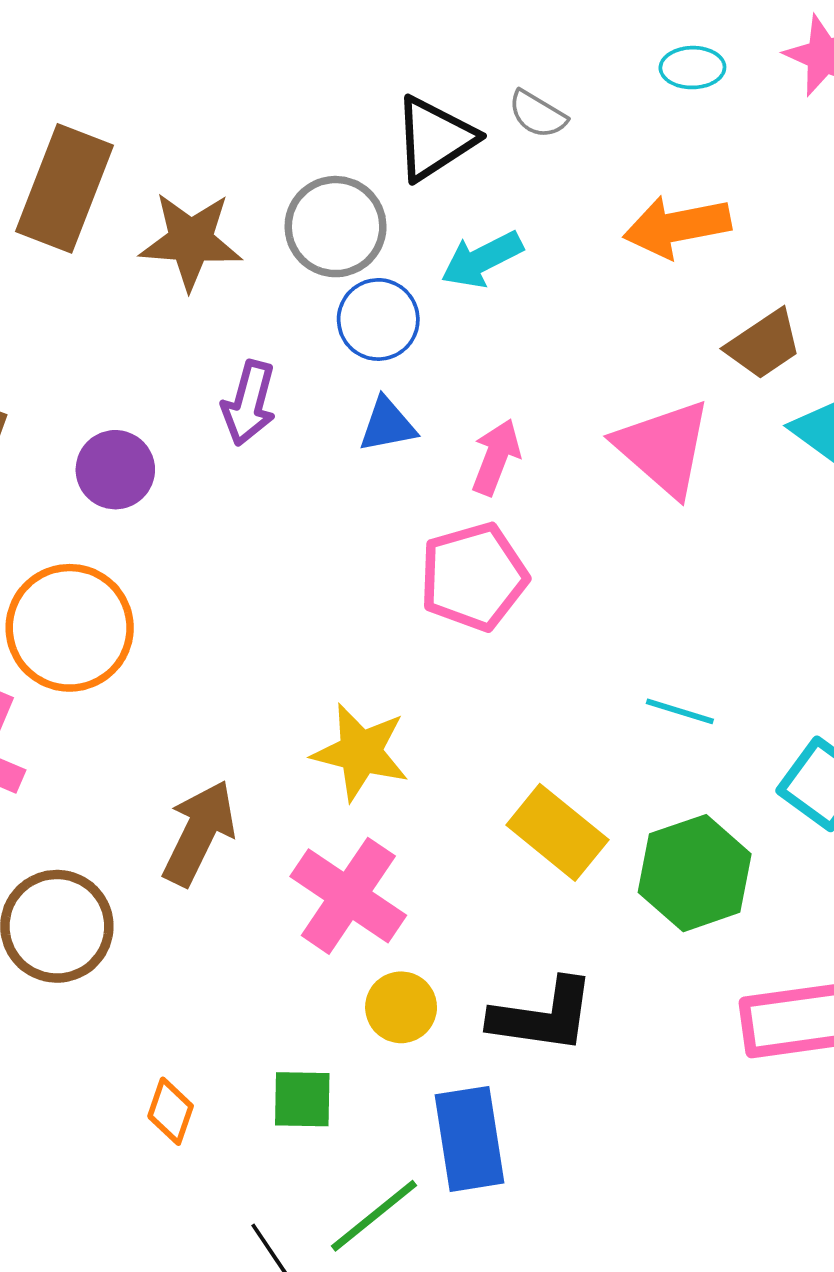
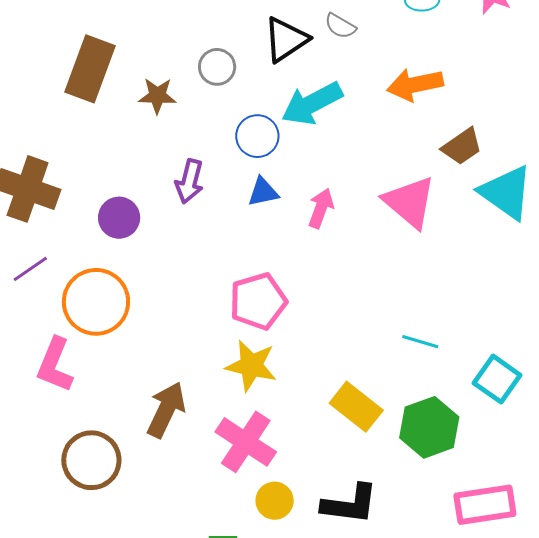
gray circle: (336, 227) -> (217, 67), moved, size x0.7
brown star: (191, 241) -> (157, 96), size x0.7
cyan arrow: (482, 259) -> (312, 103), size x1.4
pink pentagon: (474, 577) -> (258, 301), moved

